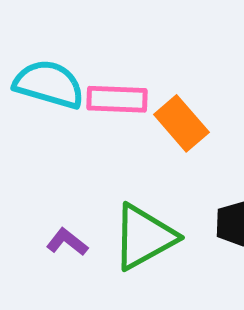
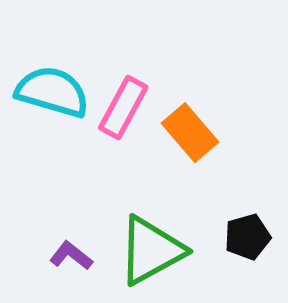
pink rectangle: (117, 99) -> (123, 108), turned -64

